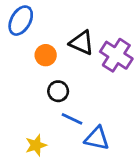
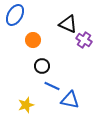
black triangle: (82, 43) -> (68, 24), moved
purple cross: (116, 55) -> (84, 40), size x0.7

